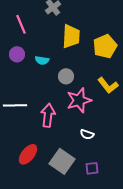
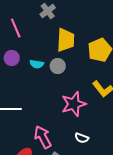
gray circle: (66, 76) -> (58, 66), moved
pink arrow: (48, 115) -> (43, 137), moved, turned -35

